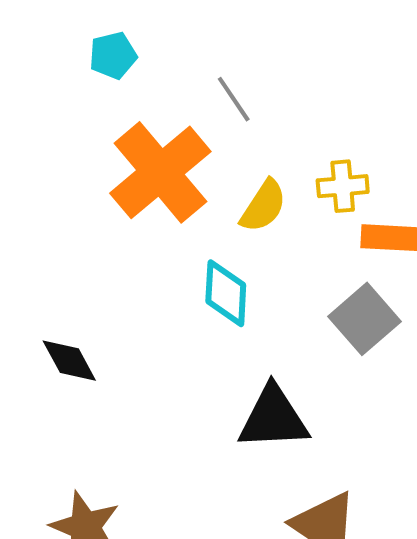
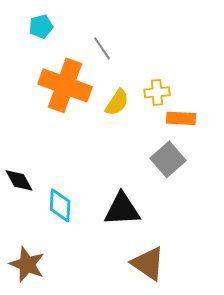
orange cross: (160, 172) -> (65, 85), turned -30
cyan diamond: (226, 293) -> (60, 205), moved

